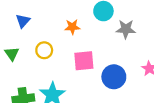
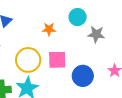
yellow circle: (44, 50) -> (28, 60), moved, size x1.6

